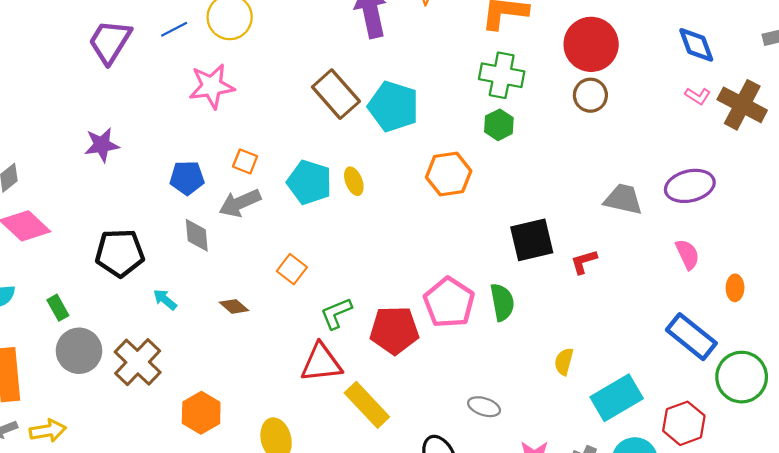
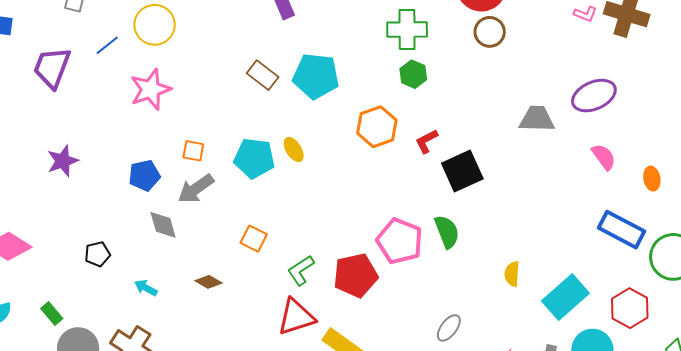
brown rectangle: (336, 94) -> (263, 75), size x0.7
black pentagon: (120, 253) -> (97, 254), size x0.6
red L-shape: (584, 262) -> (426, 141), moved
gray ellipse: (484, 407) -> (449, 328), turned -60

